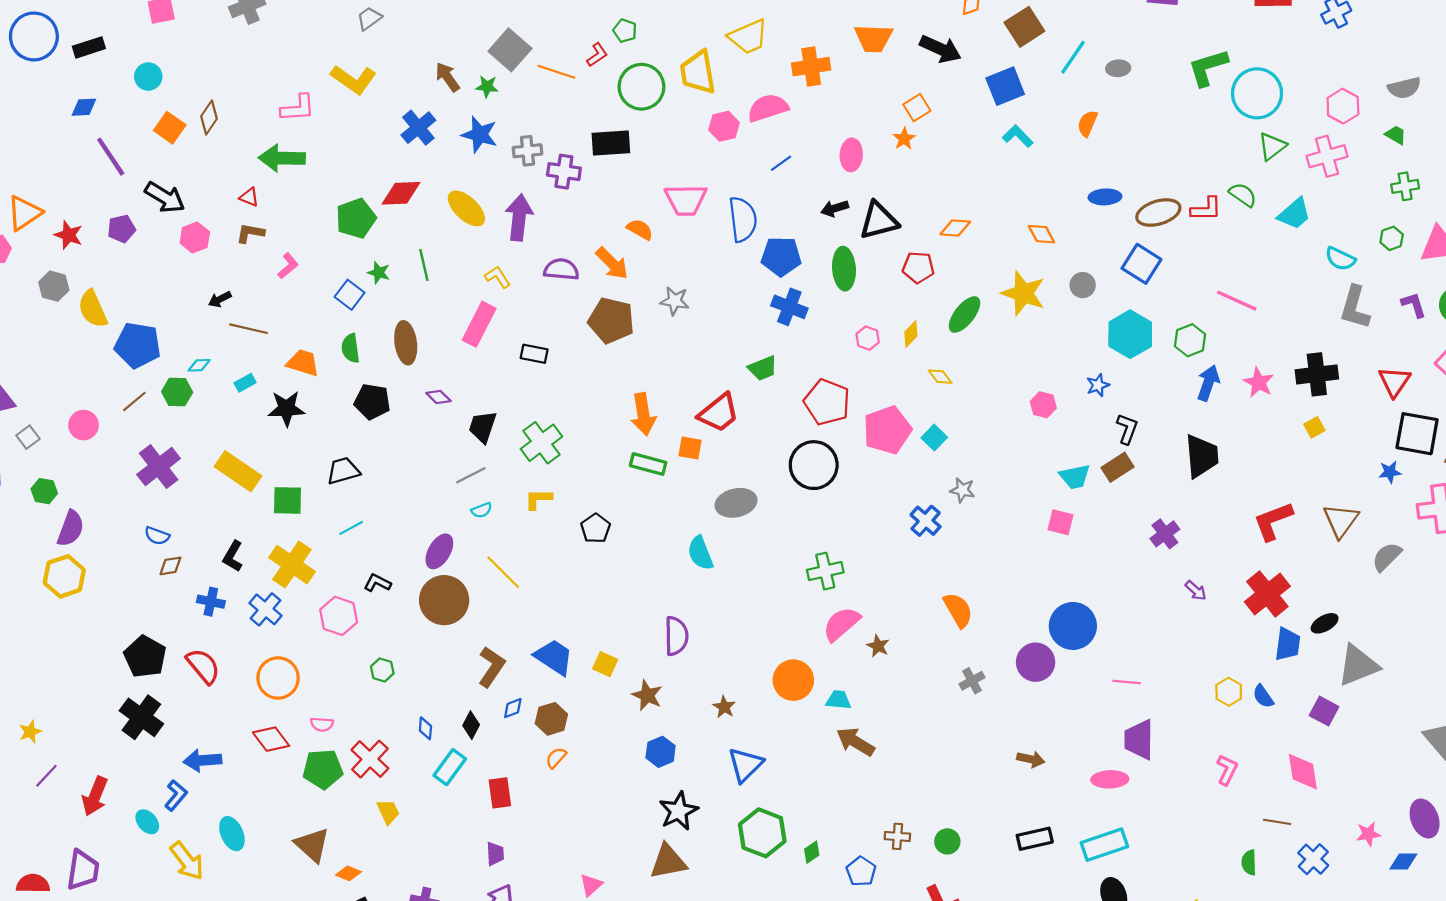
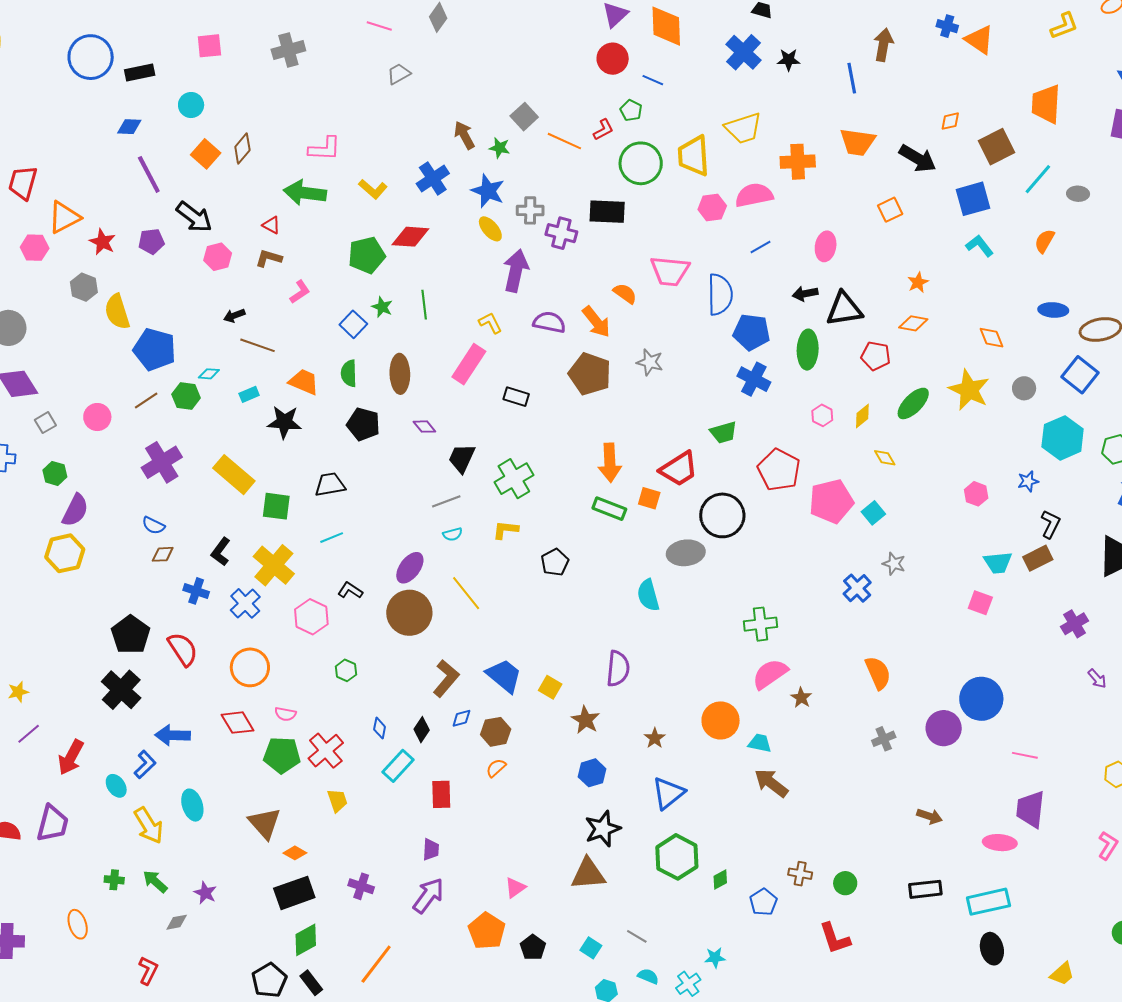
gray square: (510, 50) -> (524, 117), size x0.7
yellow L-shape: (354, 79) -> (373, 189), moved, size x0.7
orange star: (904, 139) -> (918, 282), moved
yellow ellipse: (466, 208) -> (490, 229), moved, size x0.7
black circle: (814, 465) -> (722, 515), moved

